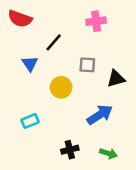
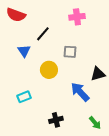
black triangle: (116, 79) -> (98, 74), moved
blue arrow: (100, 115) -> (80, 92), turned -100
green arrow: (108, 153) -> (95, 123), moved, turned 32

